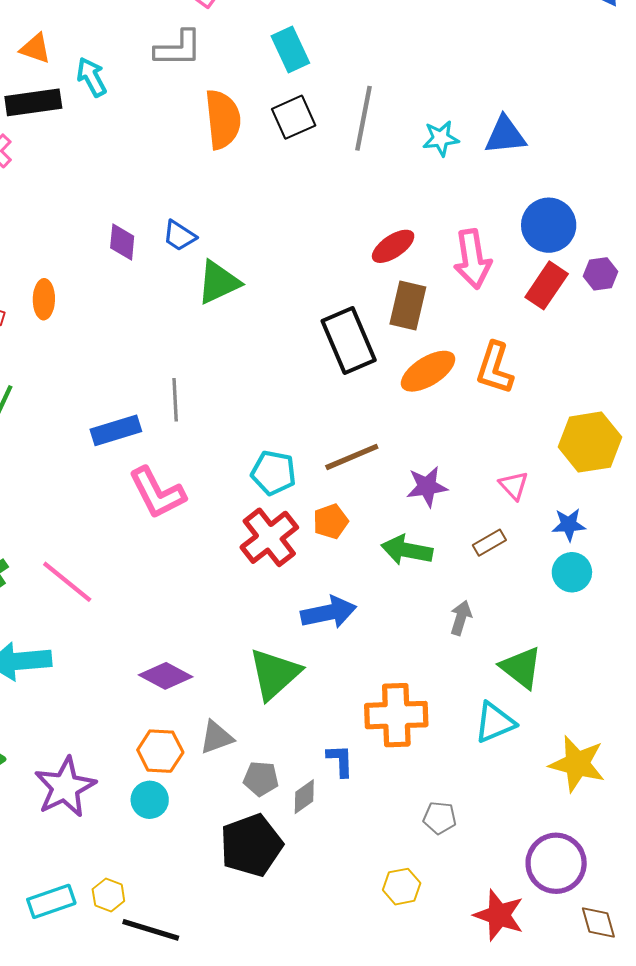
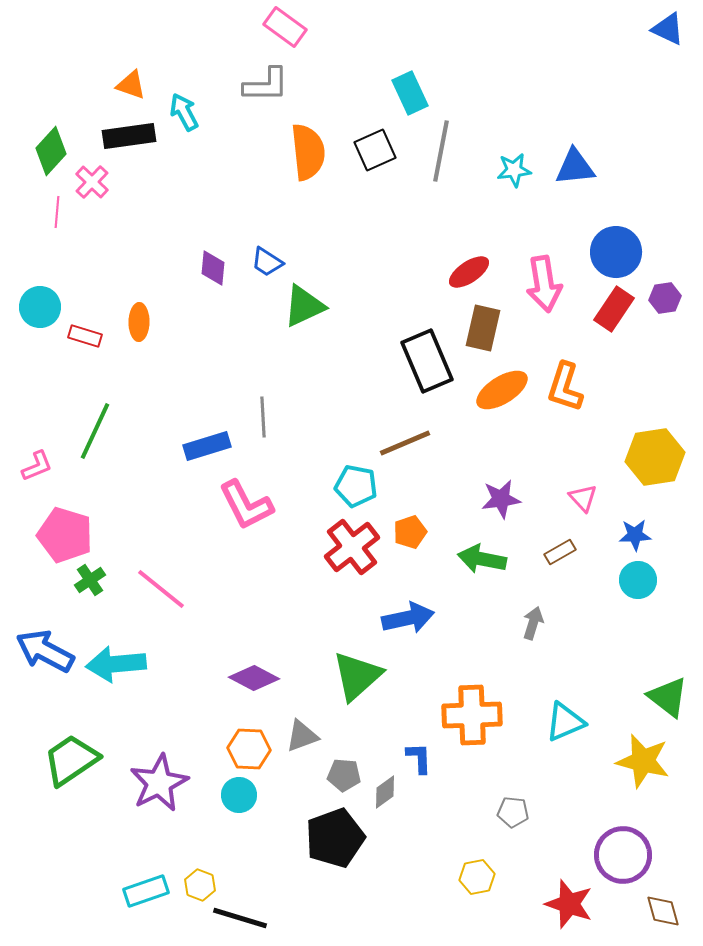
cyan rectangle: (290, 49) -> (410, 93), moved
brown line: (352, 457) -> (405, 443), moved
green triangle: (521, 667) -> (668, 697), moved

